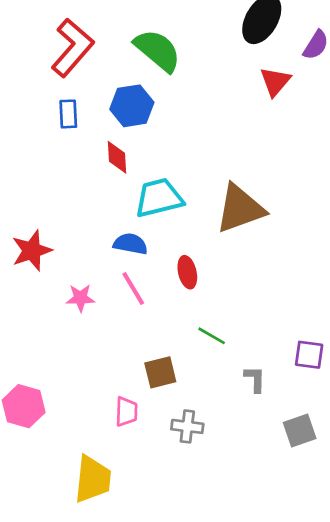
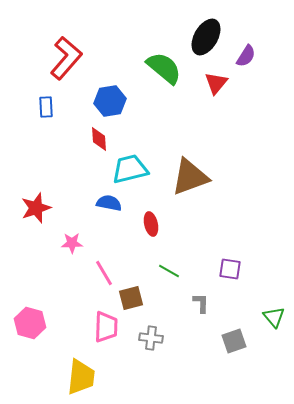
green semicircle: (158, 50) -> (164, 68), moved
blue rectangle: (68, 114) -> (46, 107), moved
pink line: (133, 288) -> (104, 273), moved
purple square: (309, 355) -> (230, 269), moved
pink trapezoid: (126, 412) -> (106, 327), size x1.4

